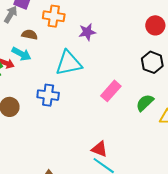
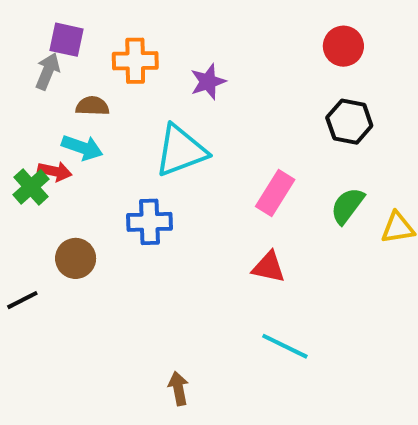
red triangle: (99, 149) -> (269, 267), moved

